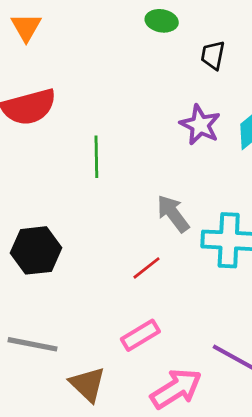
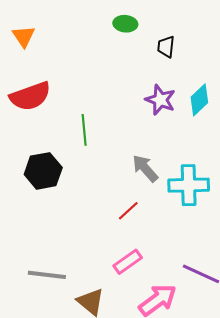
black hexagon: (36, 250) -> (43, 171), moved

